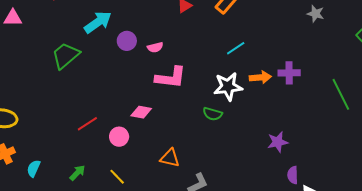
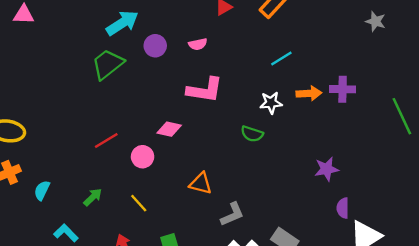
pink semicircle: (155, 47) -> (198, 44), moved
green trapezoid: (66, 56) -> (108, 64), moved
white star: (228, 87) -> (271, 103), size x0.7

